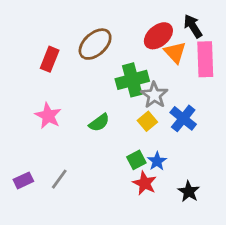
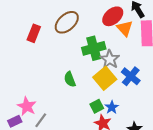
pink star: (48, 116) -> (27, 106), moved
yellow square: (147, 121) -> (105, 78), size x1.6
green semicircle: (99, 123) -> (70, 79), turned 105

